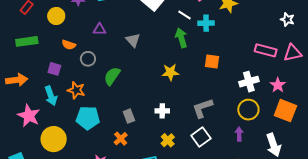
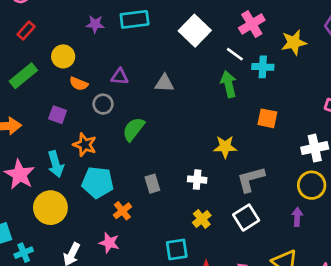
yellow circle: (56, 16) -> (63, 56), moved
purple triangle: (100, 29) -> (120, 77), moved
gray triangle: (133, 40) -> (164, 83), turned -49
green rectangle: (27, 41) -> (23, 76), turned -35
yellow star: (170, 72) -> (225, 147), moved
cyan arrow: (51, 96) -> (56, 164), moved
orange cross: (121, 139) -> (122, 211), moved

